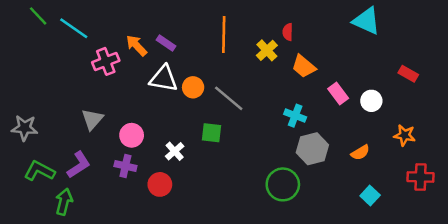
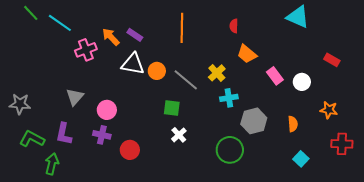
yellow cross: (267, 50) -> (217, 73), moved
cyan cross: (295, 116) -> (229, 98), moved, turned -30
white cross: (175, 151) -> (179, 135), moved
orange semicircle: (360, 152) -> (293, 124), turned -63
purple L-shape: (79, 165) -> (64, 134), turned 135

